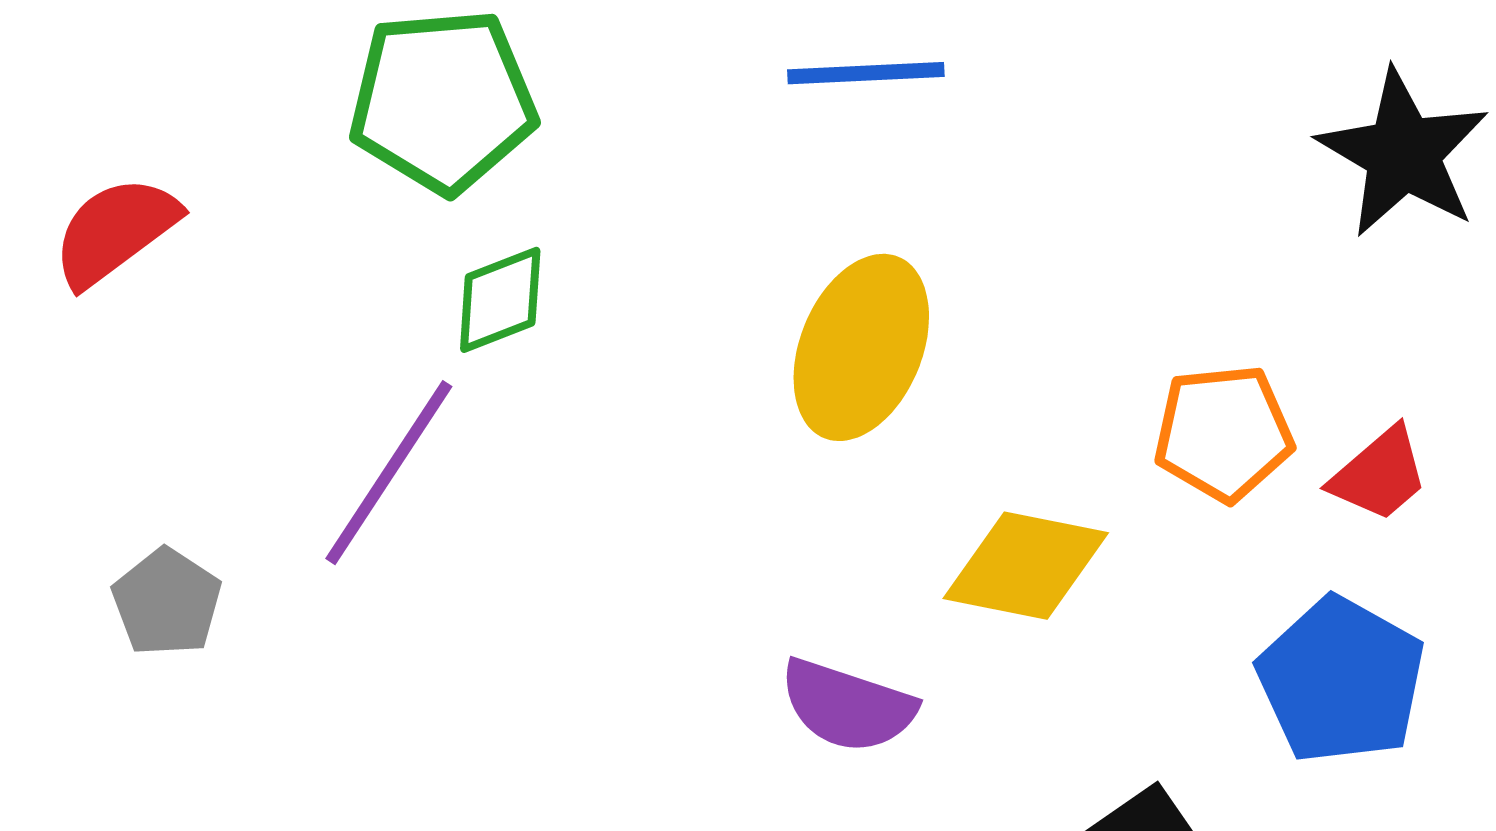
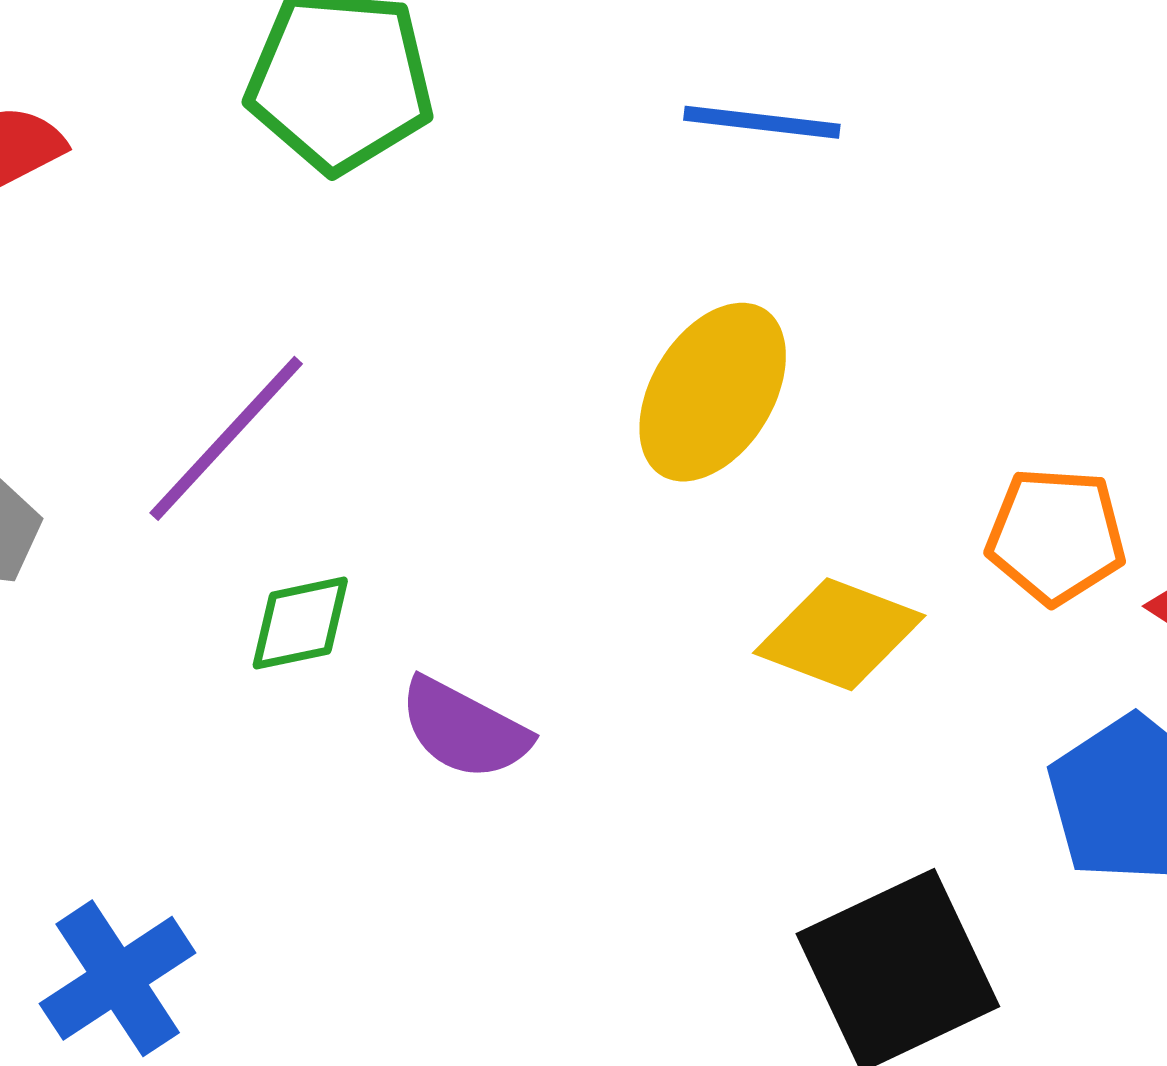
green diamond: (500, 300) -> (300, 623), moved
purple semicircle: (848, 706) -> (464, 729), moved

